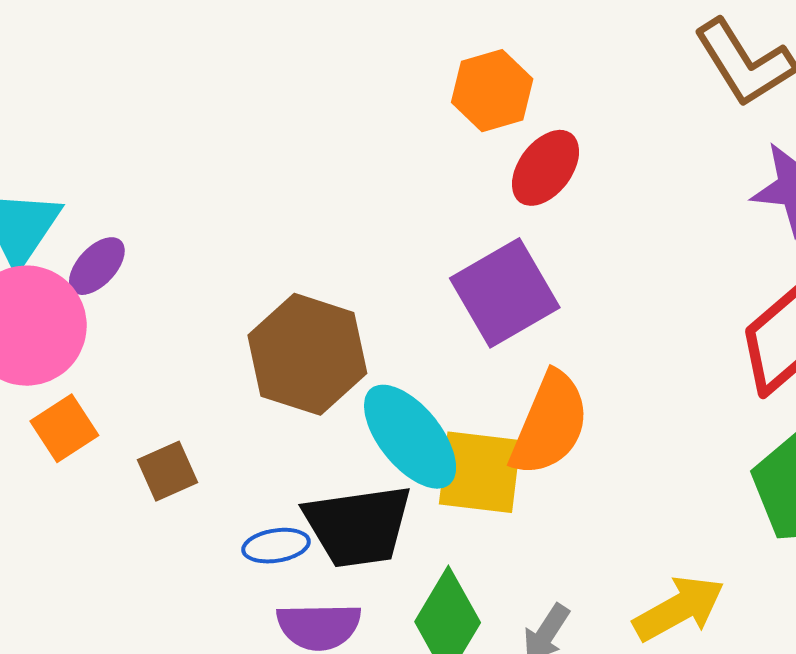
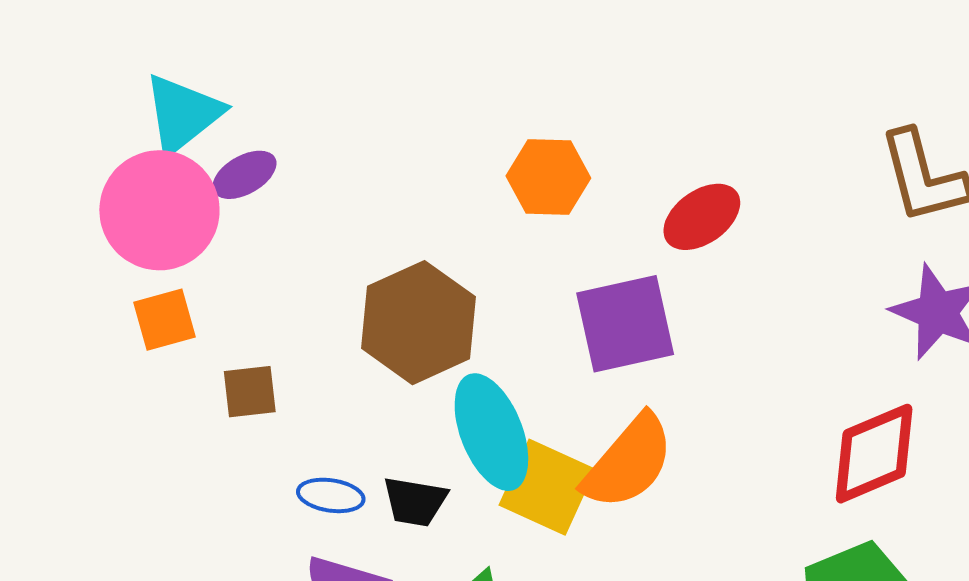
orange hexagon: (492, 91) -> (548, 177), moved
black trapezoid: (358, 526) -> (415, 501), size x0.6

